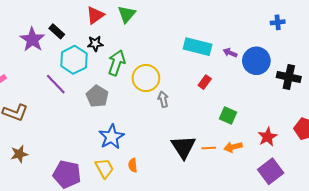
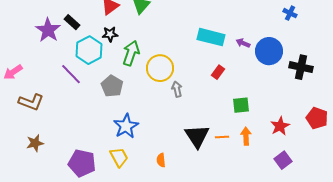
blue cross: (278, 22) -> (290, 13), turned 32
green square: (228, 116) -> (241, 105), turned -30
orange arrow: (233, 147) -> (246, 136), turned 102
orange semicircle: (133, 165) -> (161, 160), moved
purple square: (271, 171) -> (283, 160), size x0.7

